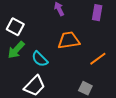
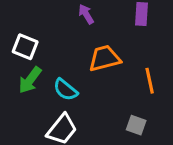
orange line: (98, 59) -> (150, 81), turned -60

